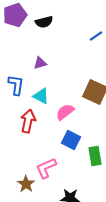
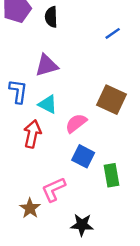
black semicircle: (44, 22) -> (51, 17), turned 102
purple triangle: (40, 63) -> (47, 65), size x1.5

